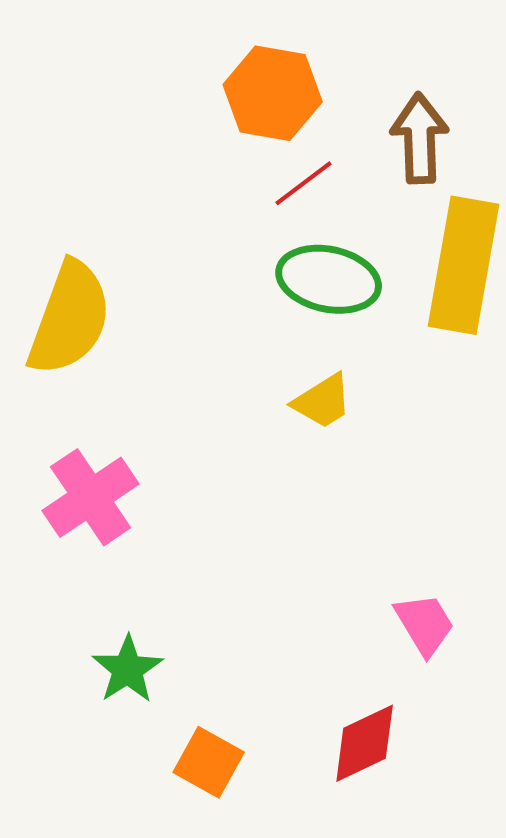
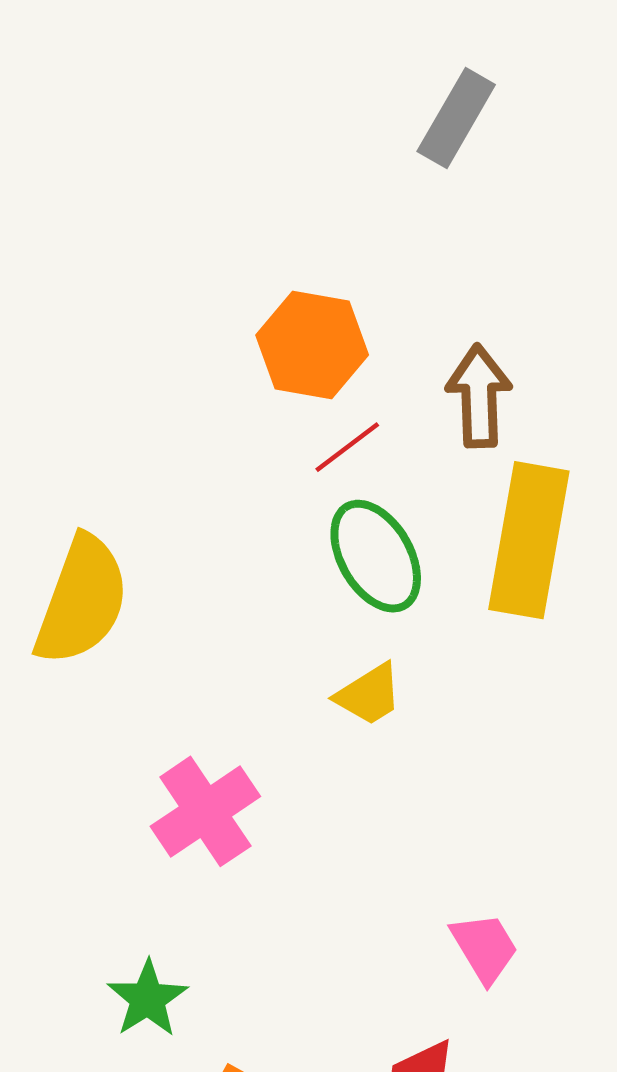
green ellipse: (329, 279) -> (376, 556), turned 48
pink cross: (91, 497) -> (205, 811), moved

